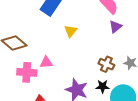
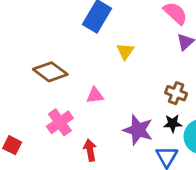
pink cross: (27, 72) -> (60, 122), moved, turned -36

